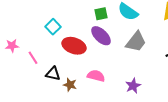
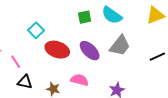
purple ellipse: (101, 36) -> (90, 51), moved
black triangle: (53, 74) -> (25, 82), moved

